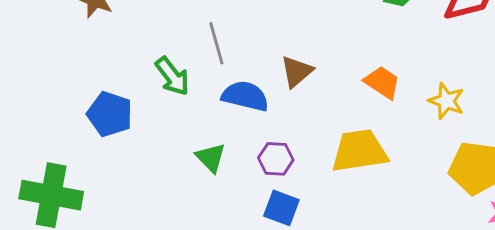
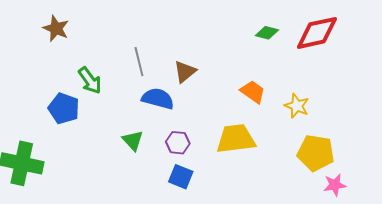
brown triangle: (297, 72) -> (185, 72), moved
green arrow: (172, 76) -> (90, 80), moved

